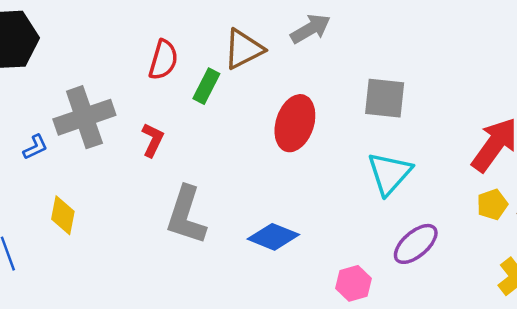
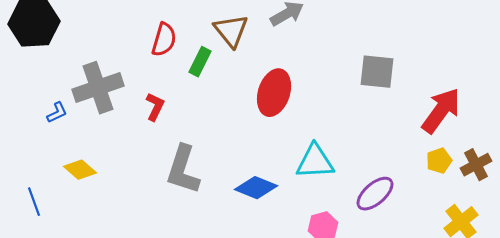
brown triangle: (243, 49) -> (231, 31), turned -42
gray square: (385, 98) -> (377, 72), moved
cyan triangle: (389, 173) -> (315, 162), moved, turned 45
yellow diamond: (63, 215) -> (80, 170), turned -60

